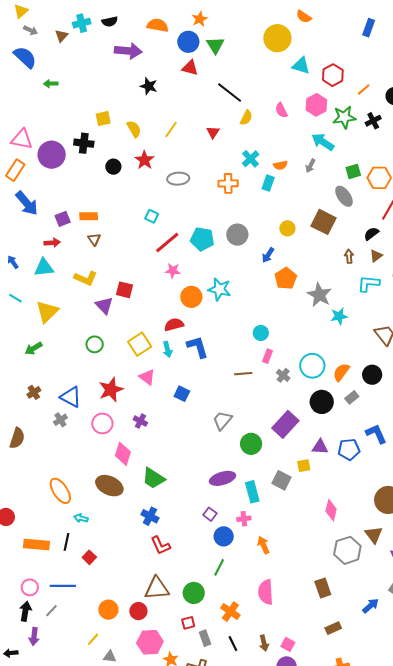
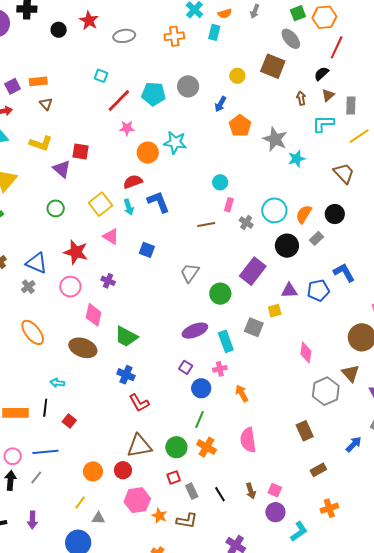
red star: (111, 390) -> (76, 252), turned -30
orange ellipse: (60, 491) -> (33, 332), moved
orange cross: (230, 612) -> (207, 447), moved
purple arrow: (34, 636) -> (32, 520), moved

